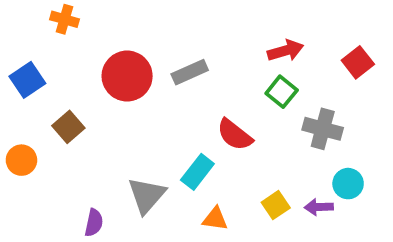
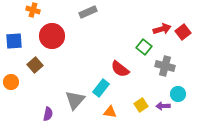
red arrow: (285, 51) -> (162, 29), moved
gray rectangle: (190, 72) -> (88, 12), moved
red circle: (127, 76) -> (52, 36), moved
blue square: (27, 80) -> (14, 41), turned 30

